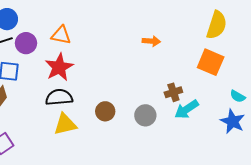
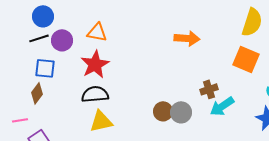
orange arrow: (151, 41) -> (187, 38), size x1.4
brown circle: (105, 111) -> (163, 111), moved

